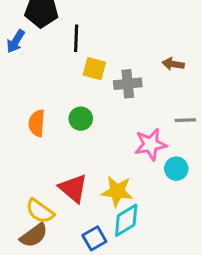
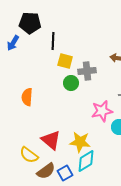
green circle: (81, 119) -> (71, 83), moved
brown semicircle: (34, 235) -> (46, 171), moved

